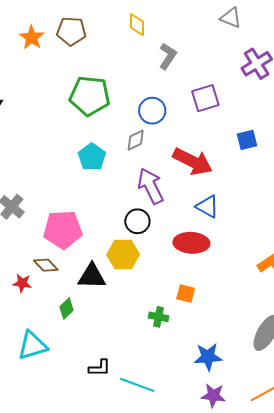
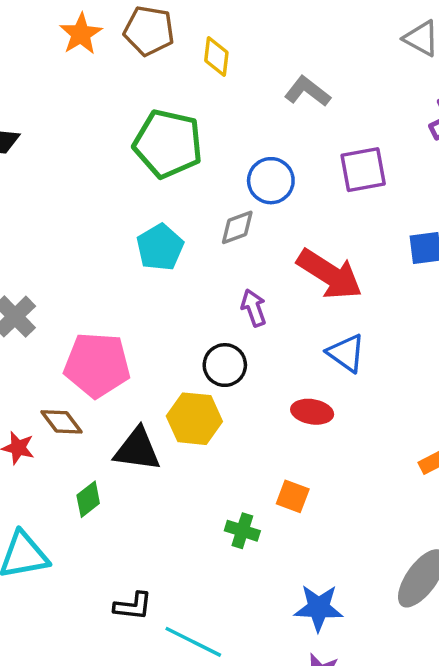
yellow diamond: (137, 25) -> (216, 56), moved
gray L-shape: (168, 56) -> (307, 91), turned -92
purple arrow: (151, 186) -> (254, 308), size x0.6
red ellipse: (191, 243) -> (312, 412), size x0.7

